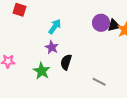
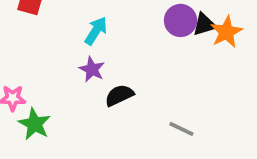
black semicircle: (66, 62) -> (119, 95), turned 49
green star: (42, 71) -> (34, 124), moved

